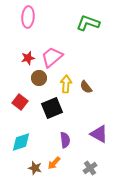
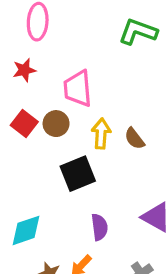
pink trapezoid: (52, 57) -> (78, 88), turned -55
red star: (28, 58) -> (24, 70), moved
red square: (20, 102) -> (24, 124), moved

